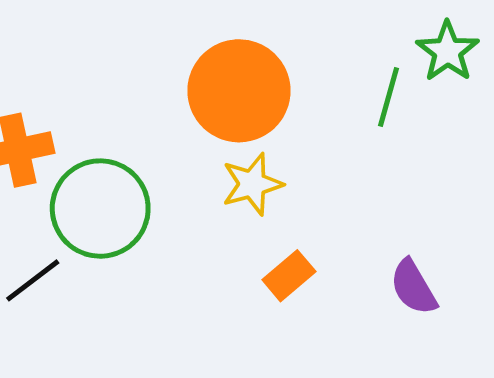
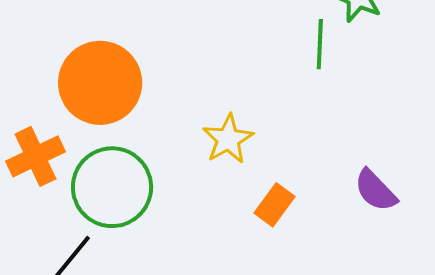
orange circle: (239, 91) -> (100, 83), moved

